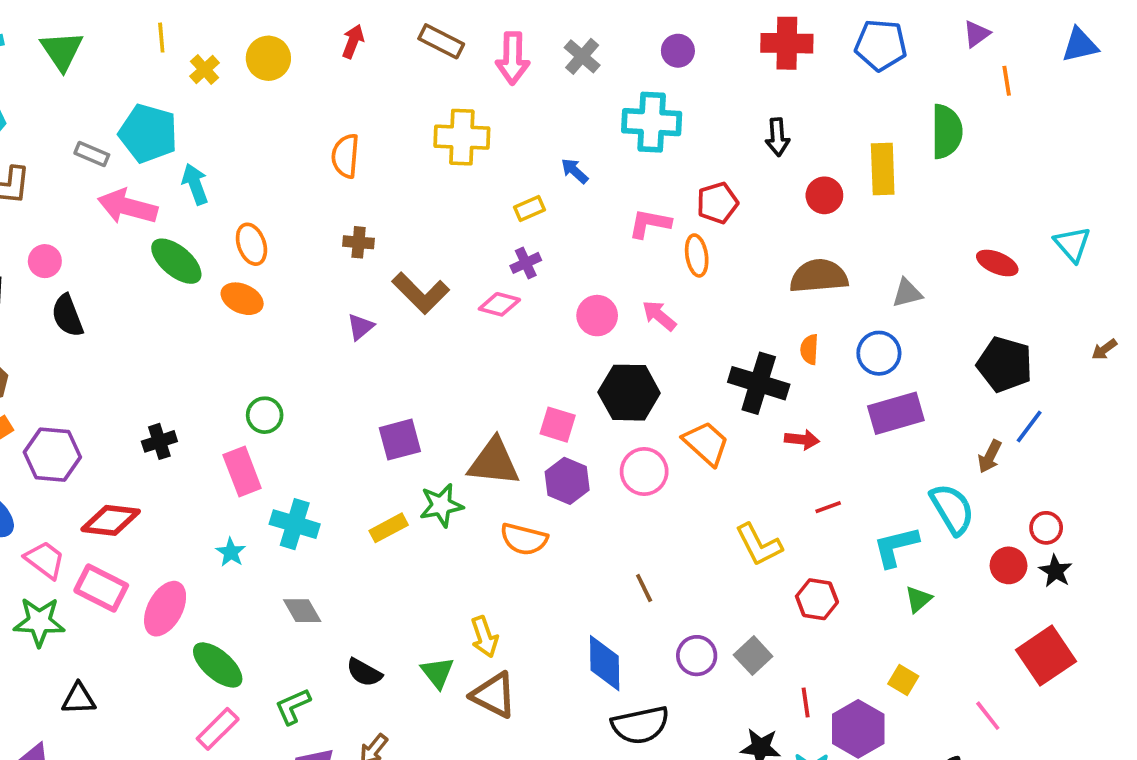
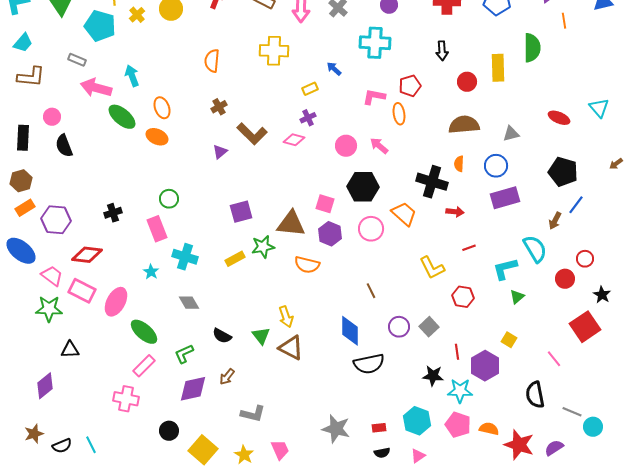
cyan pentagon: (148, 133) -> (100, 26), moved
brown cross: (359, 242) -> (219, 107), turned -35
black star: (1055, 571) -> (602, 295), moved

